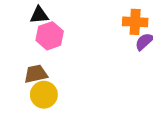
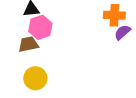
brown trapezoid: (36, 74) -> (28, 44), moved

